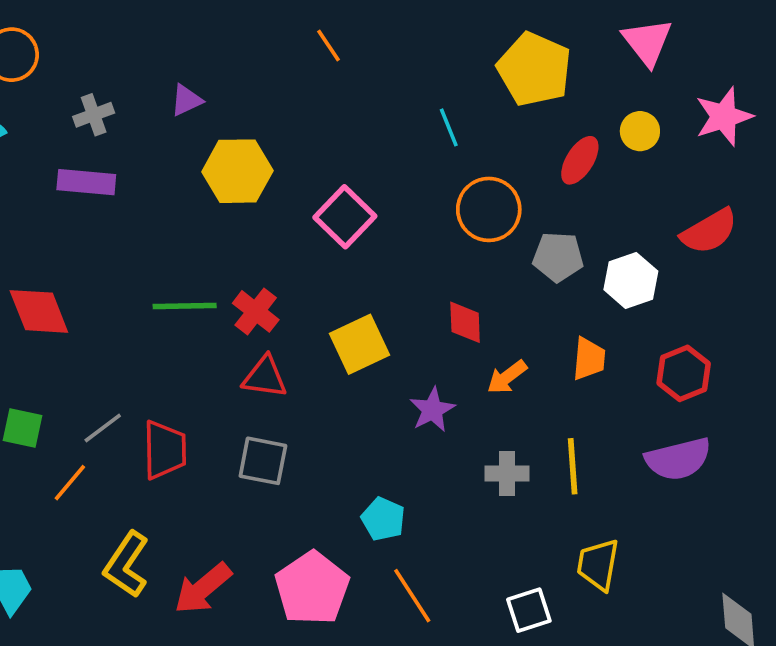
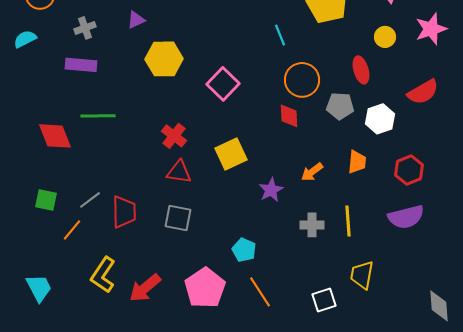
red ellipse: (580, 160) -> (361, 70), moved, turned -48
green line: (185, 306) -> (98, 116), moved
red diamond: (465, 322) -> (289, 116), moved

